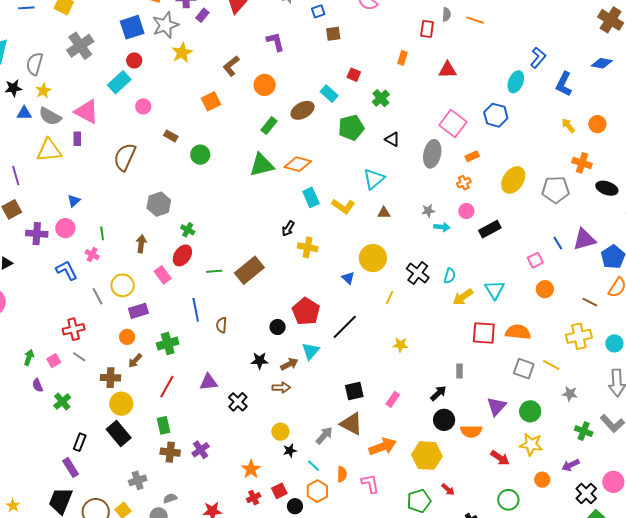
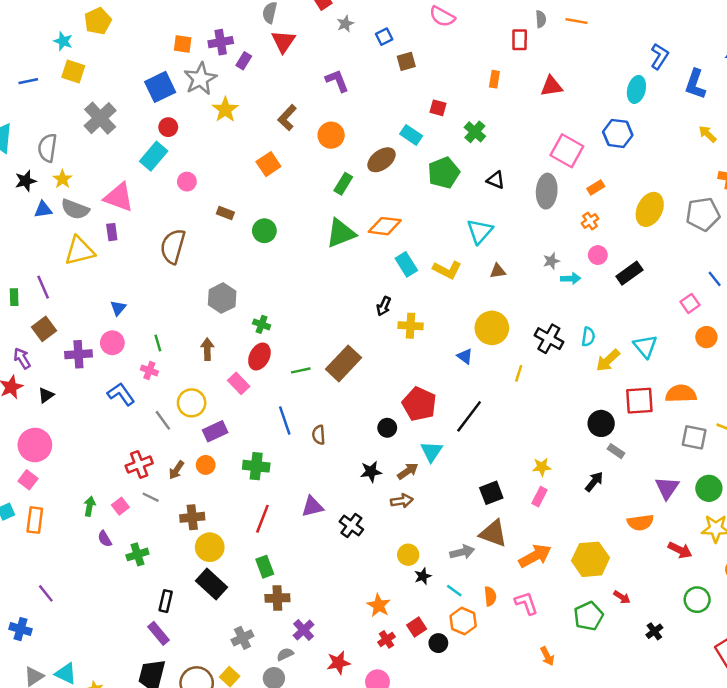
green cross: (168, 343) -> (256, 466), turned 30
yellow star: (400, 345) -> (542, 467), moved
brown arrow: (135, 361) -> (176, 470), moved
gray rectangle: (459, 371) -> (616, 451), turned -48
green cross: (62, 402) -> (137, 554), turned 30
black circle: (444, 420) -> (601, 423), moved
gray arrow: (324, 435) -> (462, 552), turned 42
purple cross: (201, 450) -> (304, 630), moved

